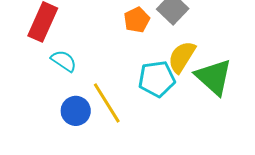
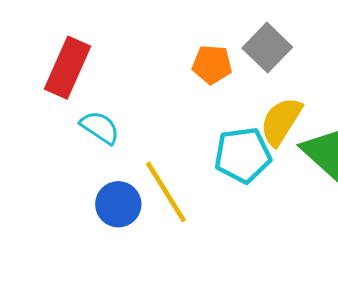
orange pentagon: (137, 20) -> (212, 64), turned 30

